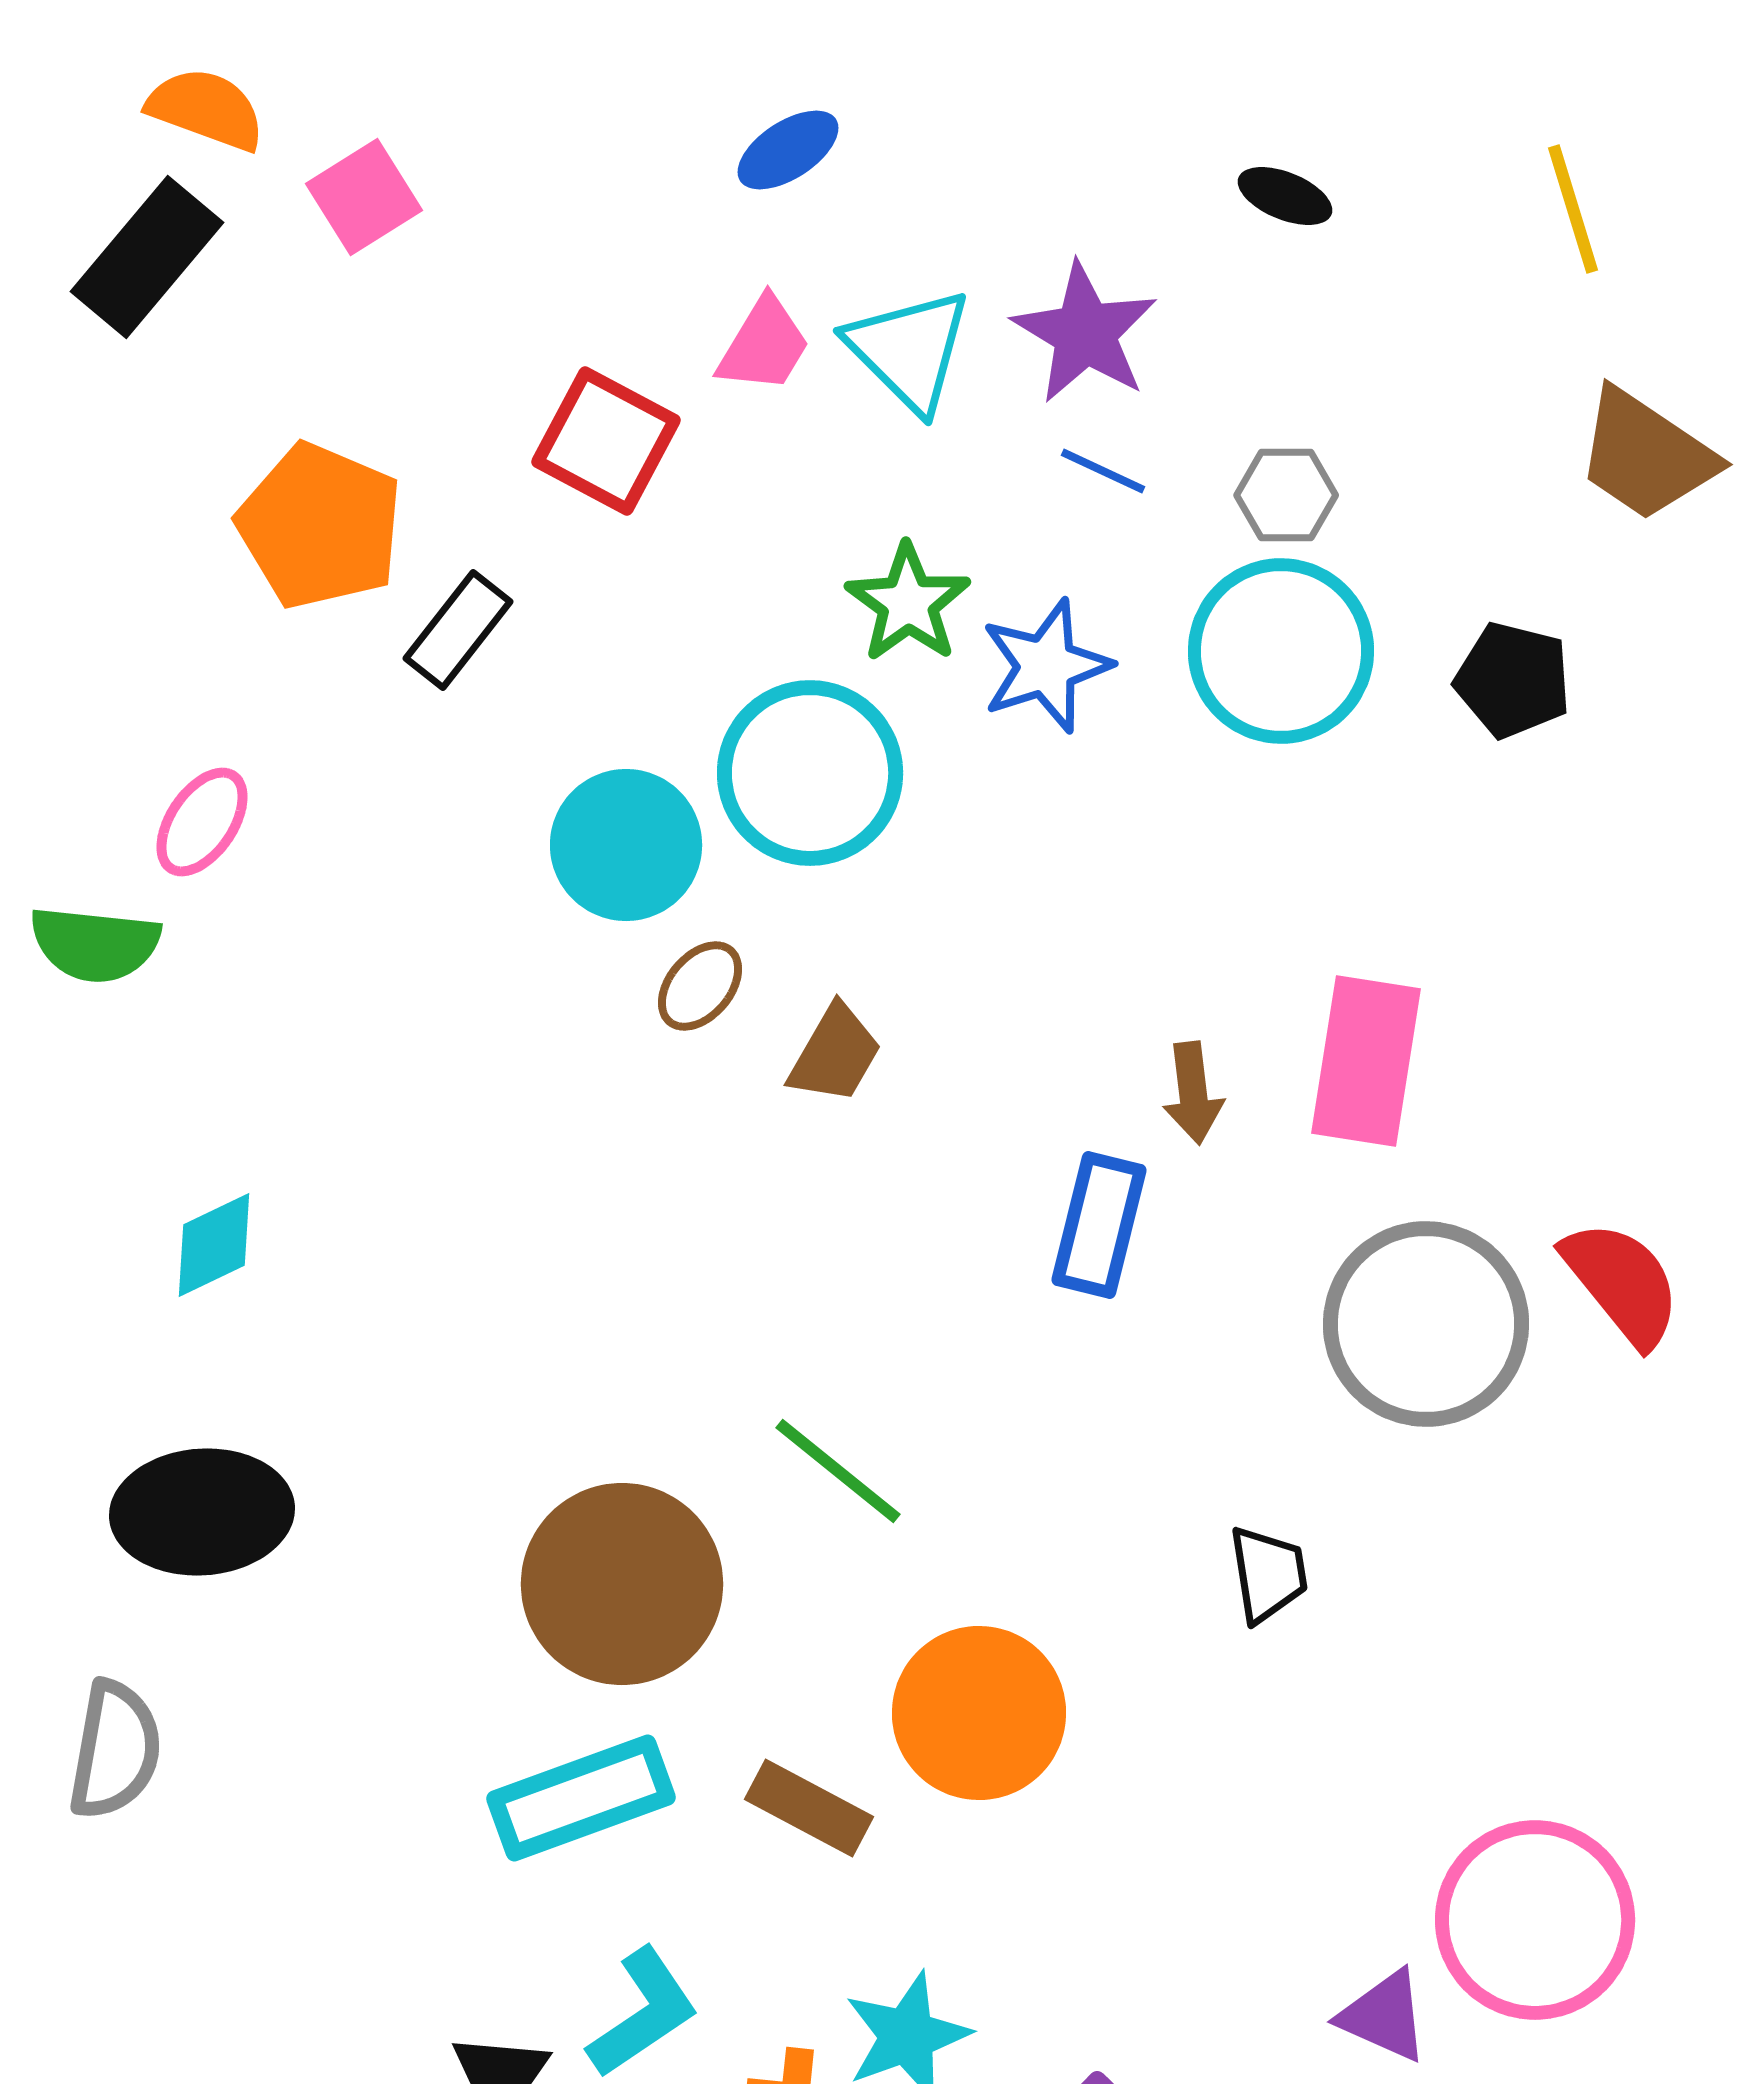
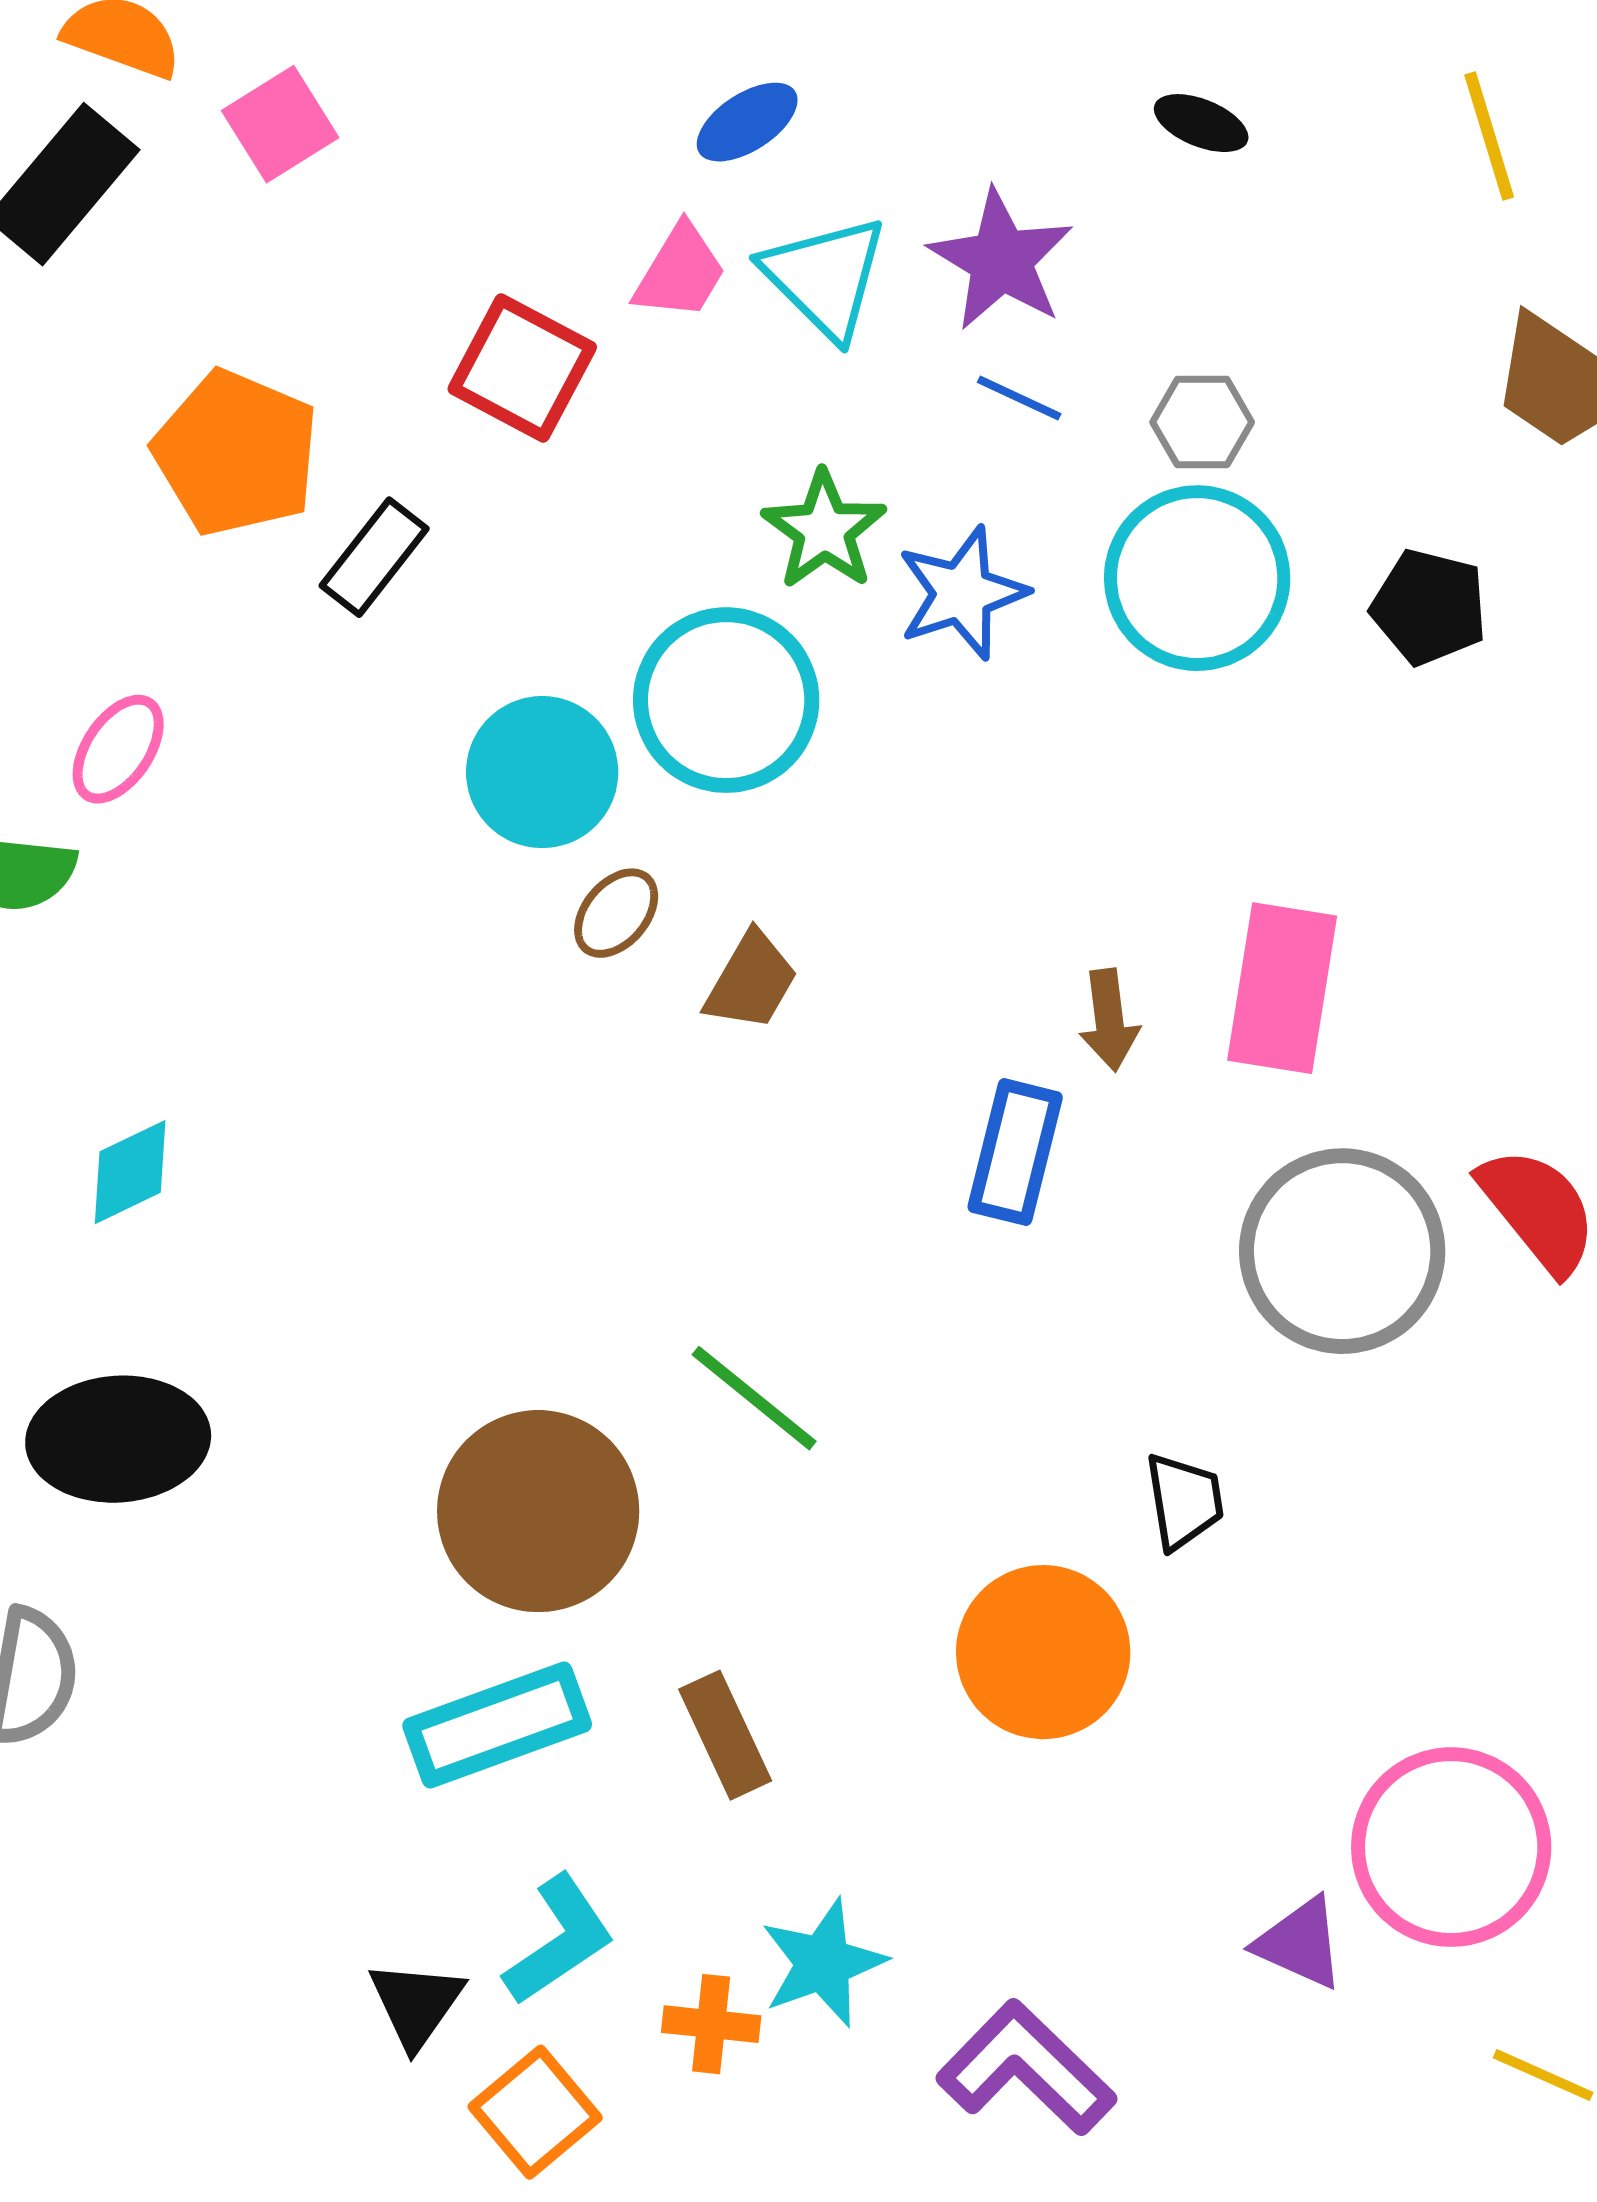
blue ellipse: (788, 150) -> (747, 122), moved
orange circle: (979, 1713) -> (1043, 1652), moved
brown rectangle: (809, 1808) -> (725, 1735), turned 37

